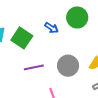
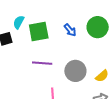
green square: (22, 38) -> (39, 31), turned 30

